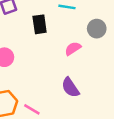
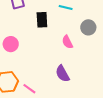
pink semicircle: (73, 49) -> (67, 42), turned -88

